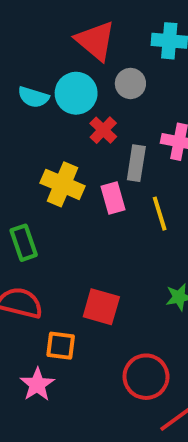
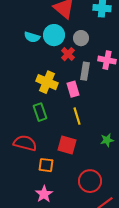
gray circle: (130, 83) -> (81, 38), moved
yellow line: (160, 214) -> (77, 116), moved
green rectangle: (24, 243) -> (40, 112), moved
pink star: (37, 384) -> (44, 194), moved

